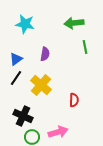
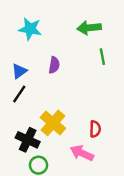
yellow cross: (41, 85) -> (53, 123), moved
red semicircle: (74, 100) -> (95, 129), moved
pink arrow: (58, 132) -> (82, 153), moved, turned -138

